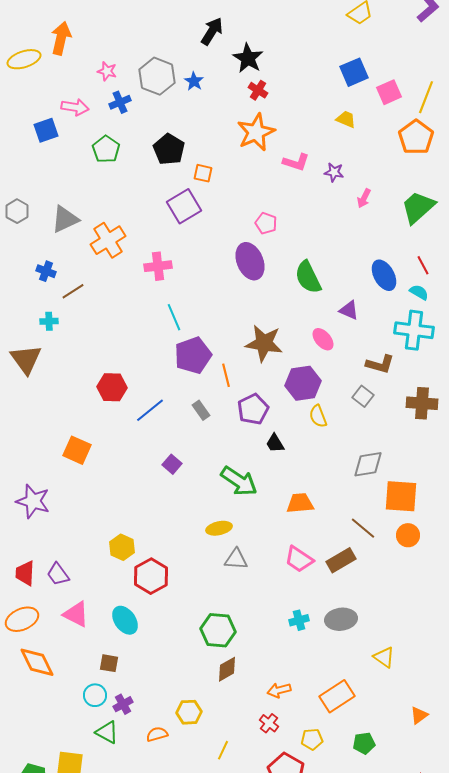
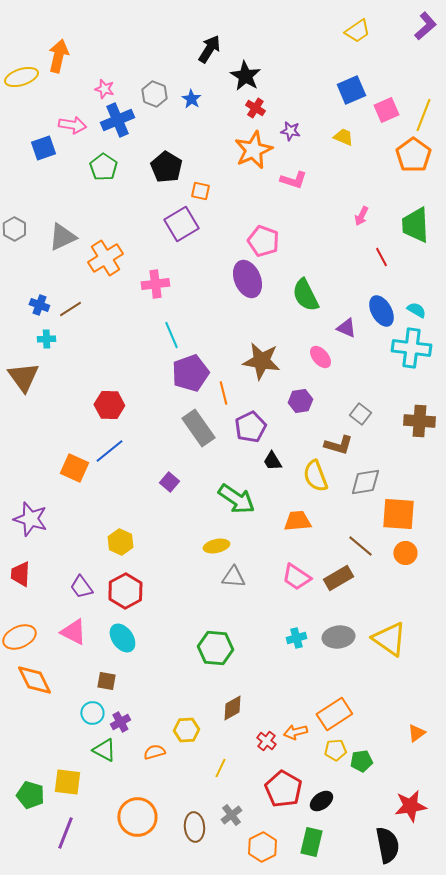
gray hexagon: (157, 76) -> (154, 94), size x0.7
blue cross: (120, 102) -> (117, 120), size x1.5
purple star: (334, 172) -> (290, 131), moved
green trapezoid: (418, 207) -> (415, 225), turned -51
pink pentagon: (266, 223) -> (263, 241), size x1.4
red line: (423, 265) -> (381, 257), moved
blue cross: (46, 271) -> (39, 305), moved
blue ellipse: (384, 275) -> (381, 311), moved
brown L-shape: (380, 364) -> (338, 445), moved
purple hexagon: (303, 383) -> (300, 401), size x0.7
blue line: (150, 410) -> (109, 451), moved
gray rectangle: (201, 410) -> (198, 428), size x1.8
yellow semicircle: (318, 416) -> (315, 476), moved, size x1.4
yellow hexagon: (122, 547) -> (120, 542), moved
red trapezoid: (25, 573) -> (20, 574), moved
purple trapezoid: (58, 574) -> (81, 587), moved
red hexagon: (151, 576) -> (125, 591), moved
yellow triangle: (384, 657) -> (389, 639), moved, size x1.6
brown diamond: (227, 669) -> (232, 708), moved
orange arrow: (279, 690) -> (295, 732), moved
yellow pentagon: (312, 739) -> (335, 750), moved

